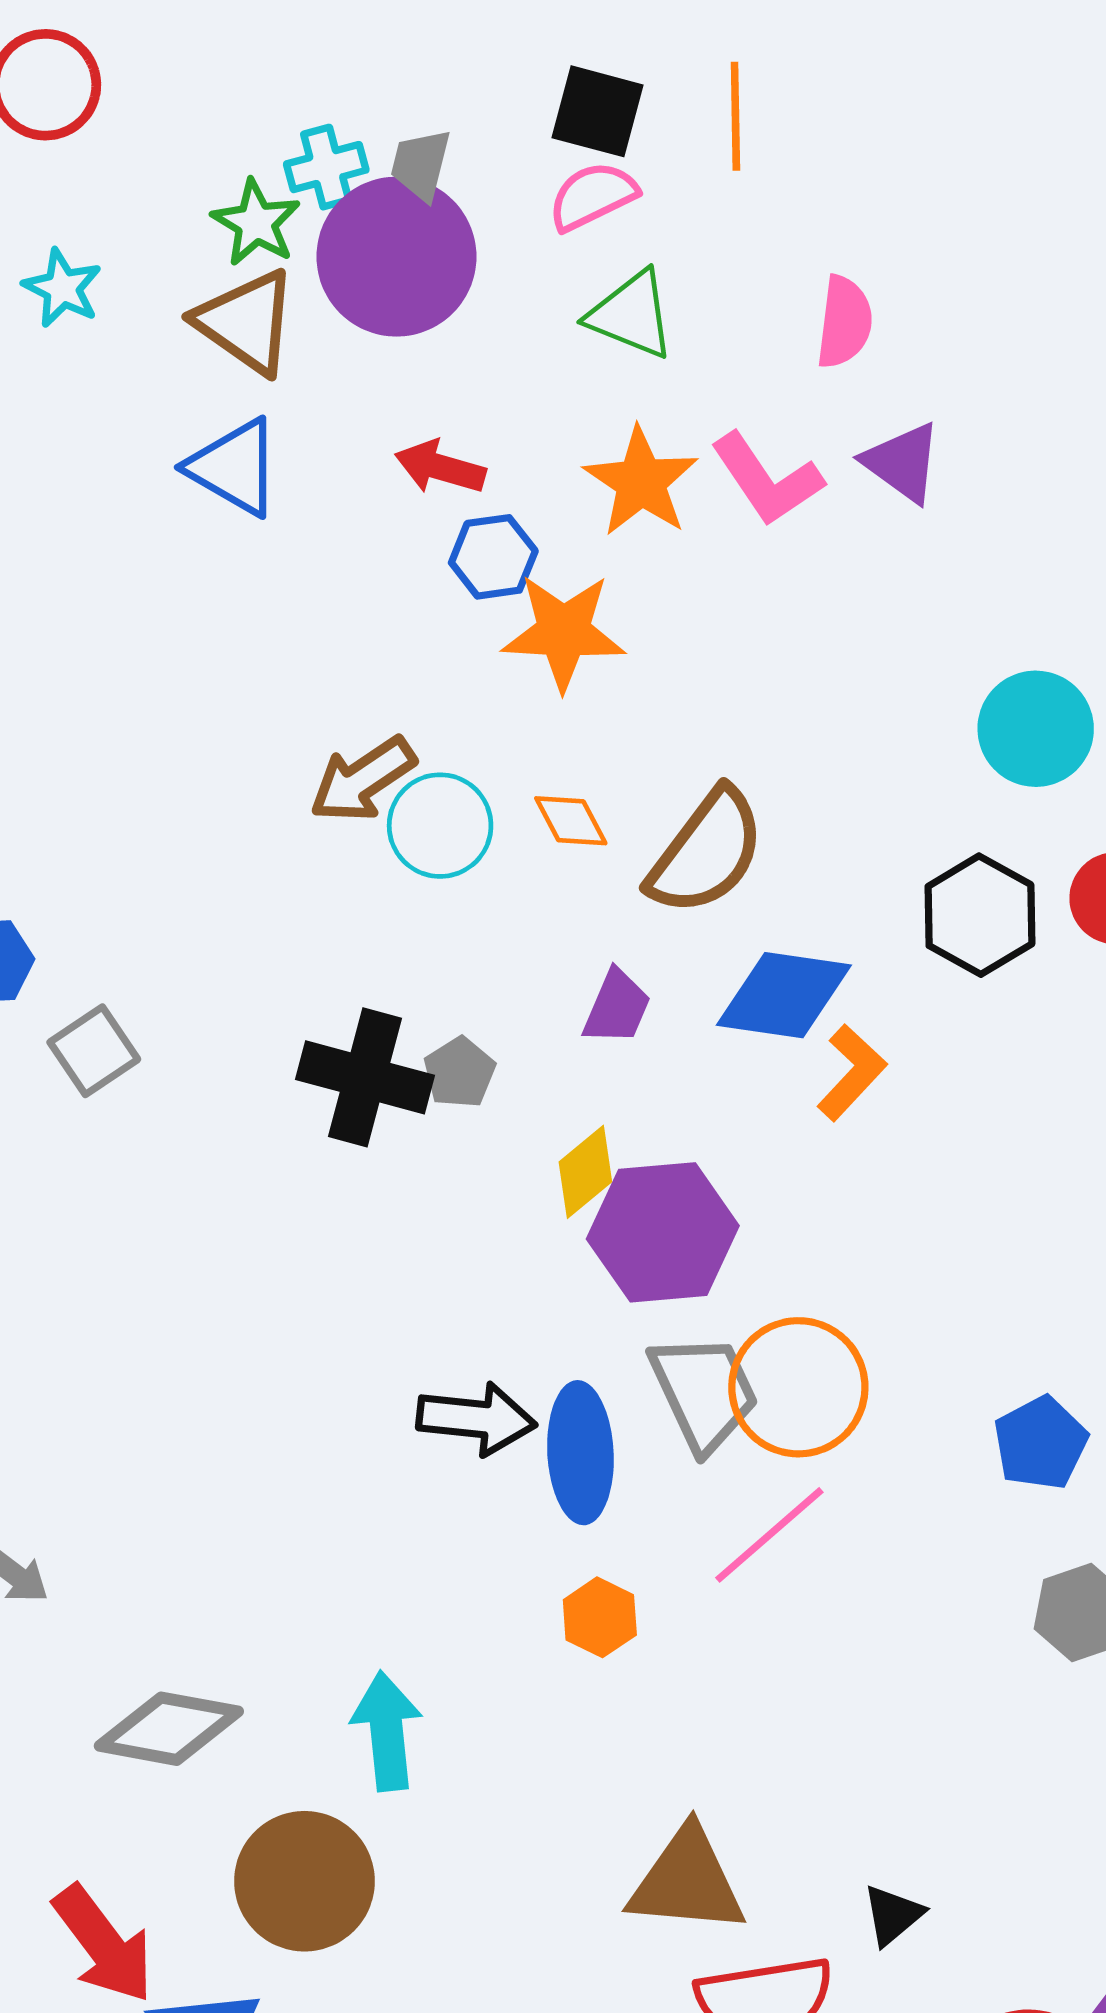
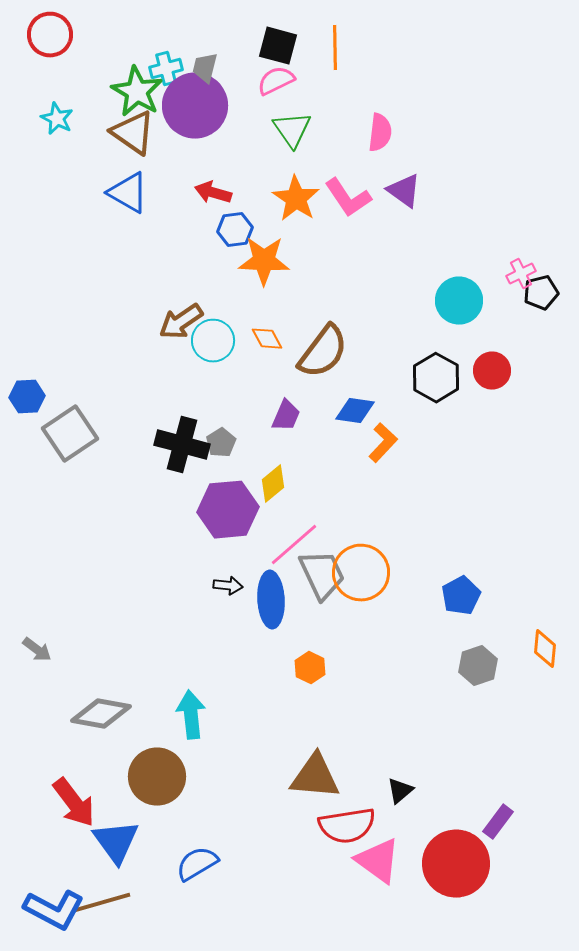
green star: (256, 223) -> (137, 92), size x1.4
green triangle: (631, 315) -> (292, 130), turned 33
blue diamond: (784, 995) -> (355, 411), size x0.7
gray square: (94, 1051) -> (70, 434), size x1.5
purple hexagon: (663, 1232) -> (228, 510), moved
black arrow: (476, 1419) -> (228, 586), size x0.6
pink line: (769, 1535) -> (294, 545), moved
orange hexagon: (600, 1617) -> (310, 668), moved

